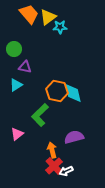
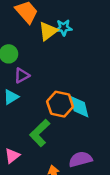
yellow triangle: (48, 17) -> (48, 31), moved
purple triangle: (25, 67) -> (22, 75), turned -40

